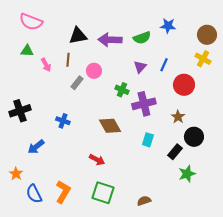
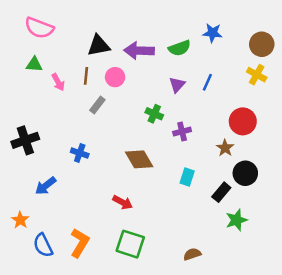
pink circle: (94, 71) -> (115, 77), moved
red circle: (184, 85) -> (243, 121), moved
purple cross: (144, 104) -> (182, 132), size x0.6
brown semicircle: (144, 201) -> (192, 254), moved

